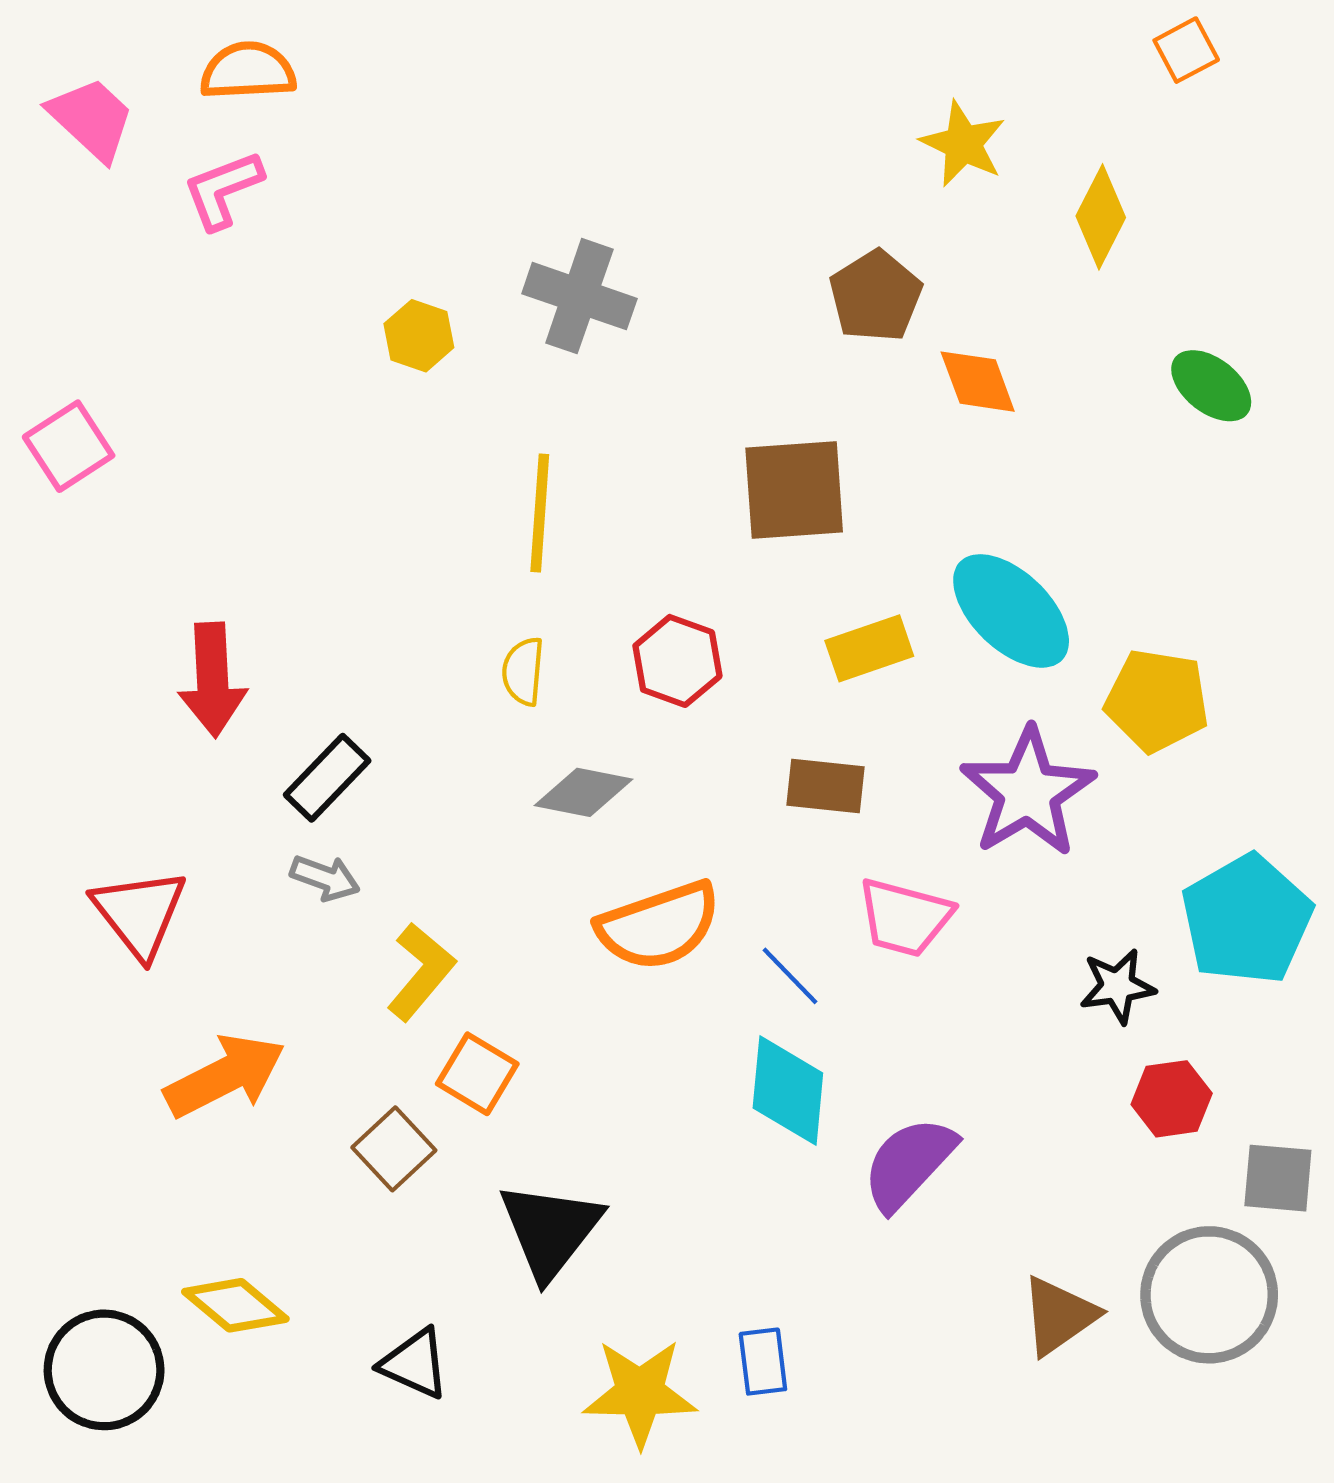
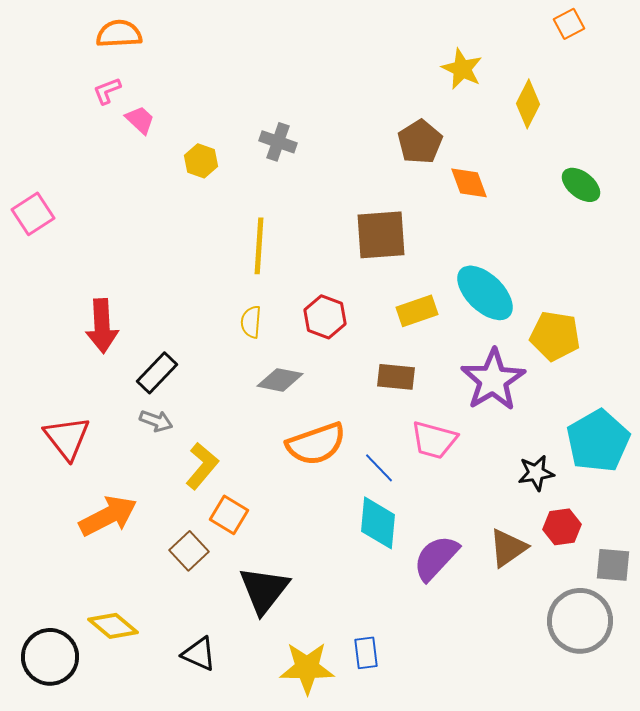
pink trapezoid: (92, 119) -> (140, 120), moved, size x0.7
pink L-shape: (223, 190) -> (107, 91), size x0.7
gray cross: (579, 296) -> (278, 142), size x0.7
brown triangle: (1059, 1316) -> (508, 548), moved

